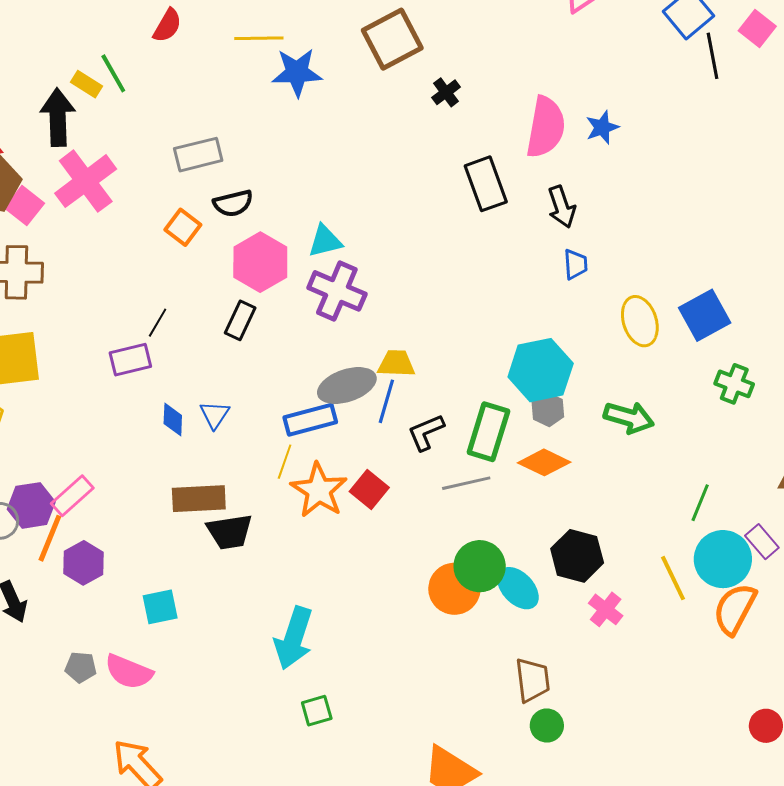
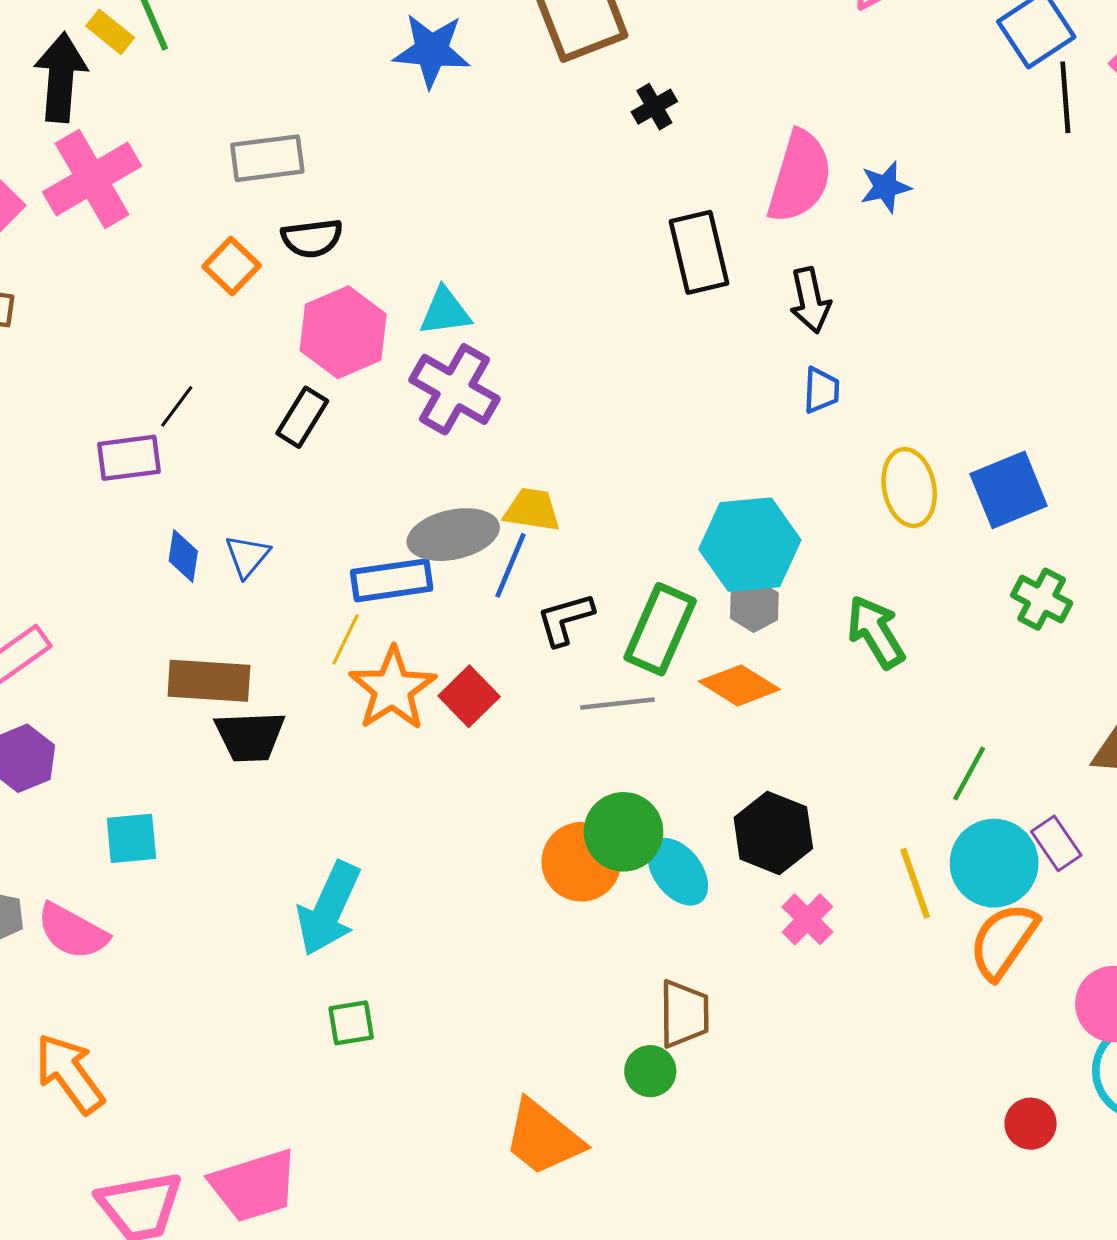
green arrow: (629, 418) -> (876, 632), turned -144
green circle: (547, 726) -> (650, 1071), moved

